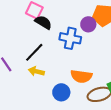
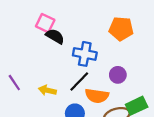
purple circle: (88, 24) -> (118, 75), moved
black line: (34, 52) -> (79, 81), moved

